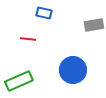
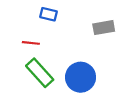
green rectangle: (19, 81) -> (40, 73), moved, turned 72

